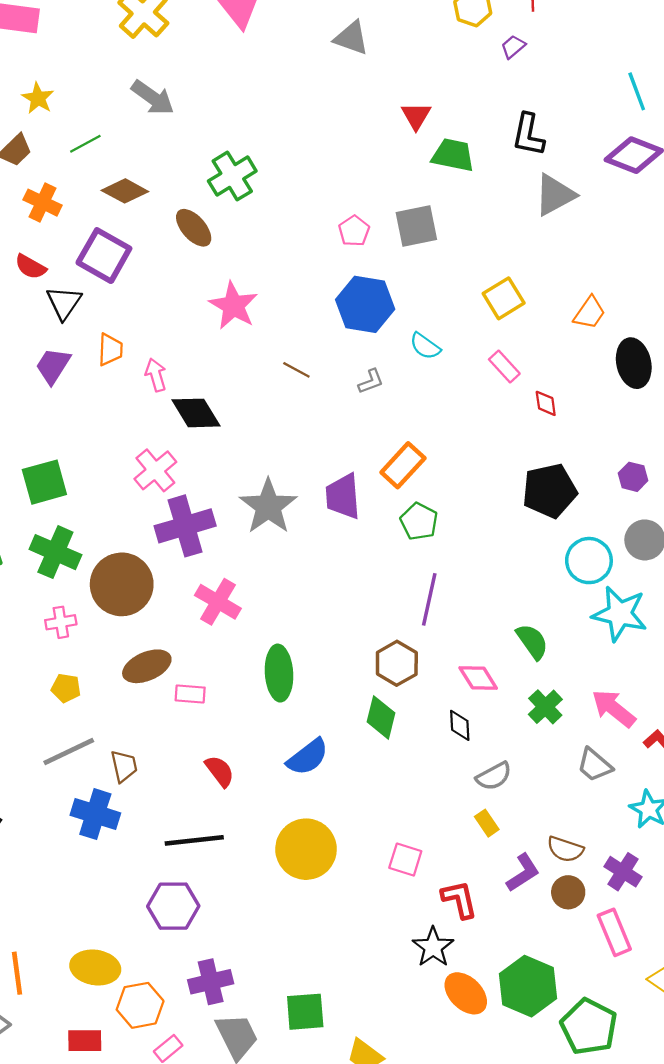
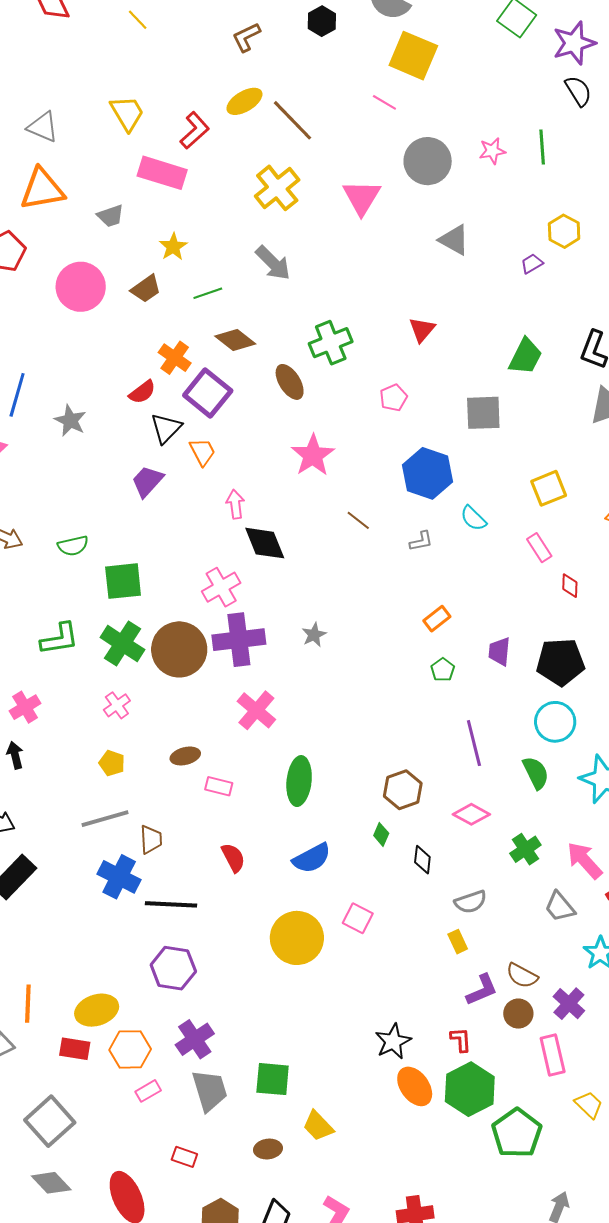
purple trapezoid: (513, 47) -> (532, 264), moved
red triangle: (416, 116) -> (422, 330), moved
green trapezoid: (453, 155) -> (525, 356), turned 96
orange cross: (42, 203) -> (175, 358), moved
pink pentagon: (354, 231) -> (393, 398), moved
red semicircle: (31, 267) -> (142, 392), turned -76
orange trapezoid: (110, 350) -> (202, 452), moved, turned -40
orange rectangle: (403, 465) -> (437, 619), size x0.7
purple trapezoid: (343, 496) -> (499, 651), moved, size x0.7
gray star: (268, 506) -> (314, 635), size x0.5
green pentagon: (419, 521) -> (443, 670), size x0.7
cyan circle: (589, 561) -> (555, 722), moved
brown circle: (122, 584) -> (179, 649), moved
purple line: (429, 599) -> (474, 743), moved, turned -36
pink cross: (61, 622) -> (117, 705), turned -36
green semicircle: (532, 641) -> (536, 773), moved
brown ellipse: (147, 666) -> (185, 756), size x0.7
pink diamond: (478, 678) -> (471, 814), turned -39
green diamond: (381, 717) -> (381, 834), size x0.6
black diamond: (460, 725) -> (422, 860), moved
black line: (194, 840) -> (171, 904), moved
pink square: (405, 860) -> (358, 918), moved
red L-shape: (459, 899) -> (461, 1040), moved, size x0.7
yellow ellipse: (95, 967) -> (97, 1010), turned -36
purple cross: (211, 982) -> (195, 1039), turned -30
red rectangle: (85, 1041) -> (75, 1049), moved

